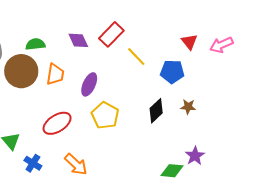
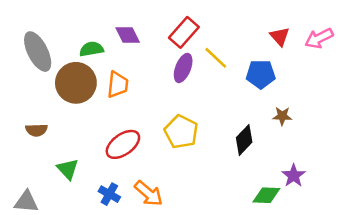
purple diamond: (78, 40) -> (128, 35), moved
purple ellipse: (89, 84) -> (183, 68), moved
black diamond: (156, 111) -> (244, 140), moved
blue cross: (33, 163) -> (109, 194), moved

